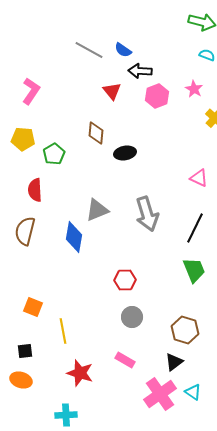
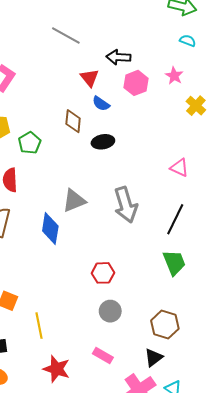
blue semicircle: (123, 50) -> (101, 104), moved

